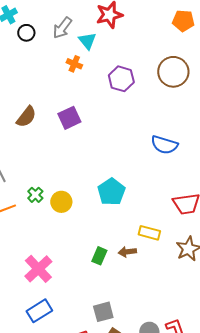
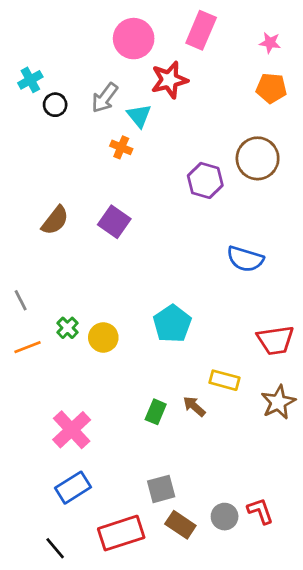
purple hexagon: (121, 79) -> (205, 180), moved
purple square: (69, 118) -> (114, 222), turned -30
brown arrow: (127, 252) -> (194, 406), turned 48

